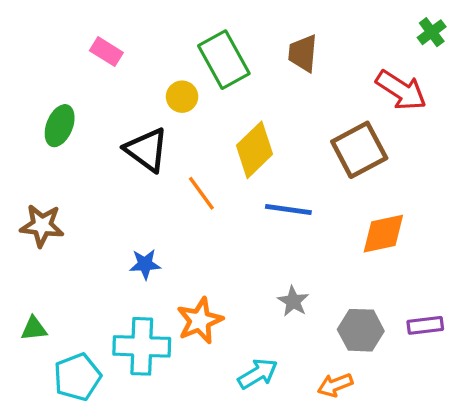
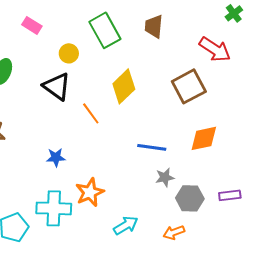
yellow circle: (182, 97) -> (69, 53), moved
blue line: (288, 209) -> (152, 147), moved
gray star: (293, 301) -> (165, 177), moved, turned 30

